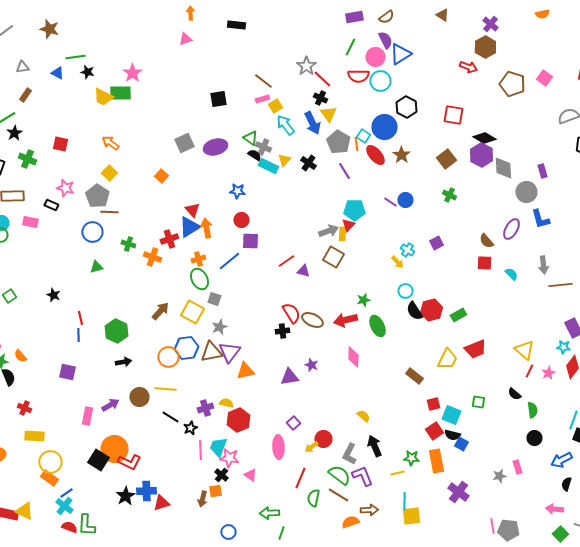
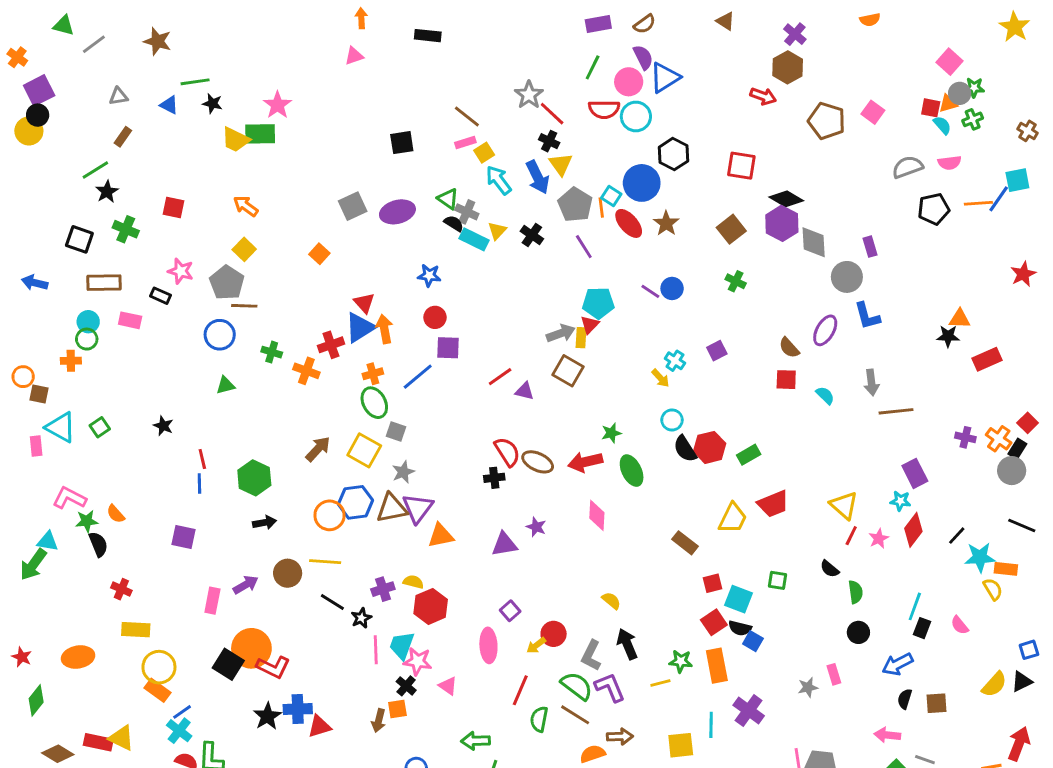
cyan line: (404, 501) -> (711, 725), moved

